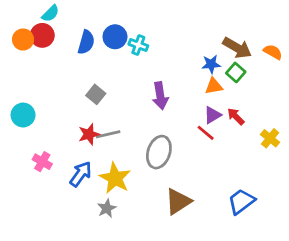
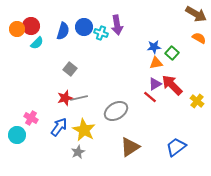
cyan semicircle: (50, 13) -> (37, 43), moved
brown arrow: (237, 48) -> (196, 14), moved
purple arrow: (160, 96) -> (117, 25), moved
cyan circle: (23, 115) -> (17, 135), moved
red arrow: (236, 116) -> (172, 85), size x1.6
gray ellipse: (159, 152) -> (116, 111), turned 40

